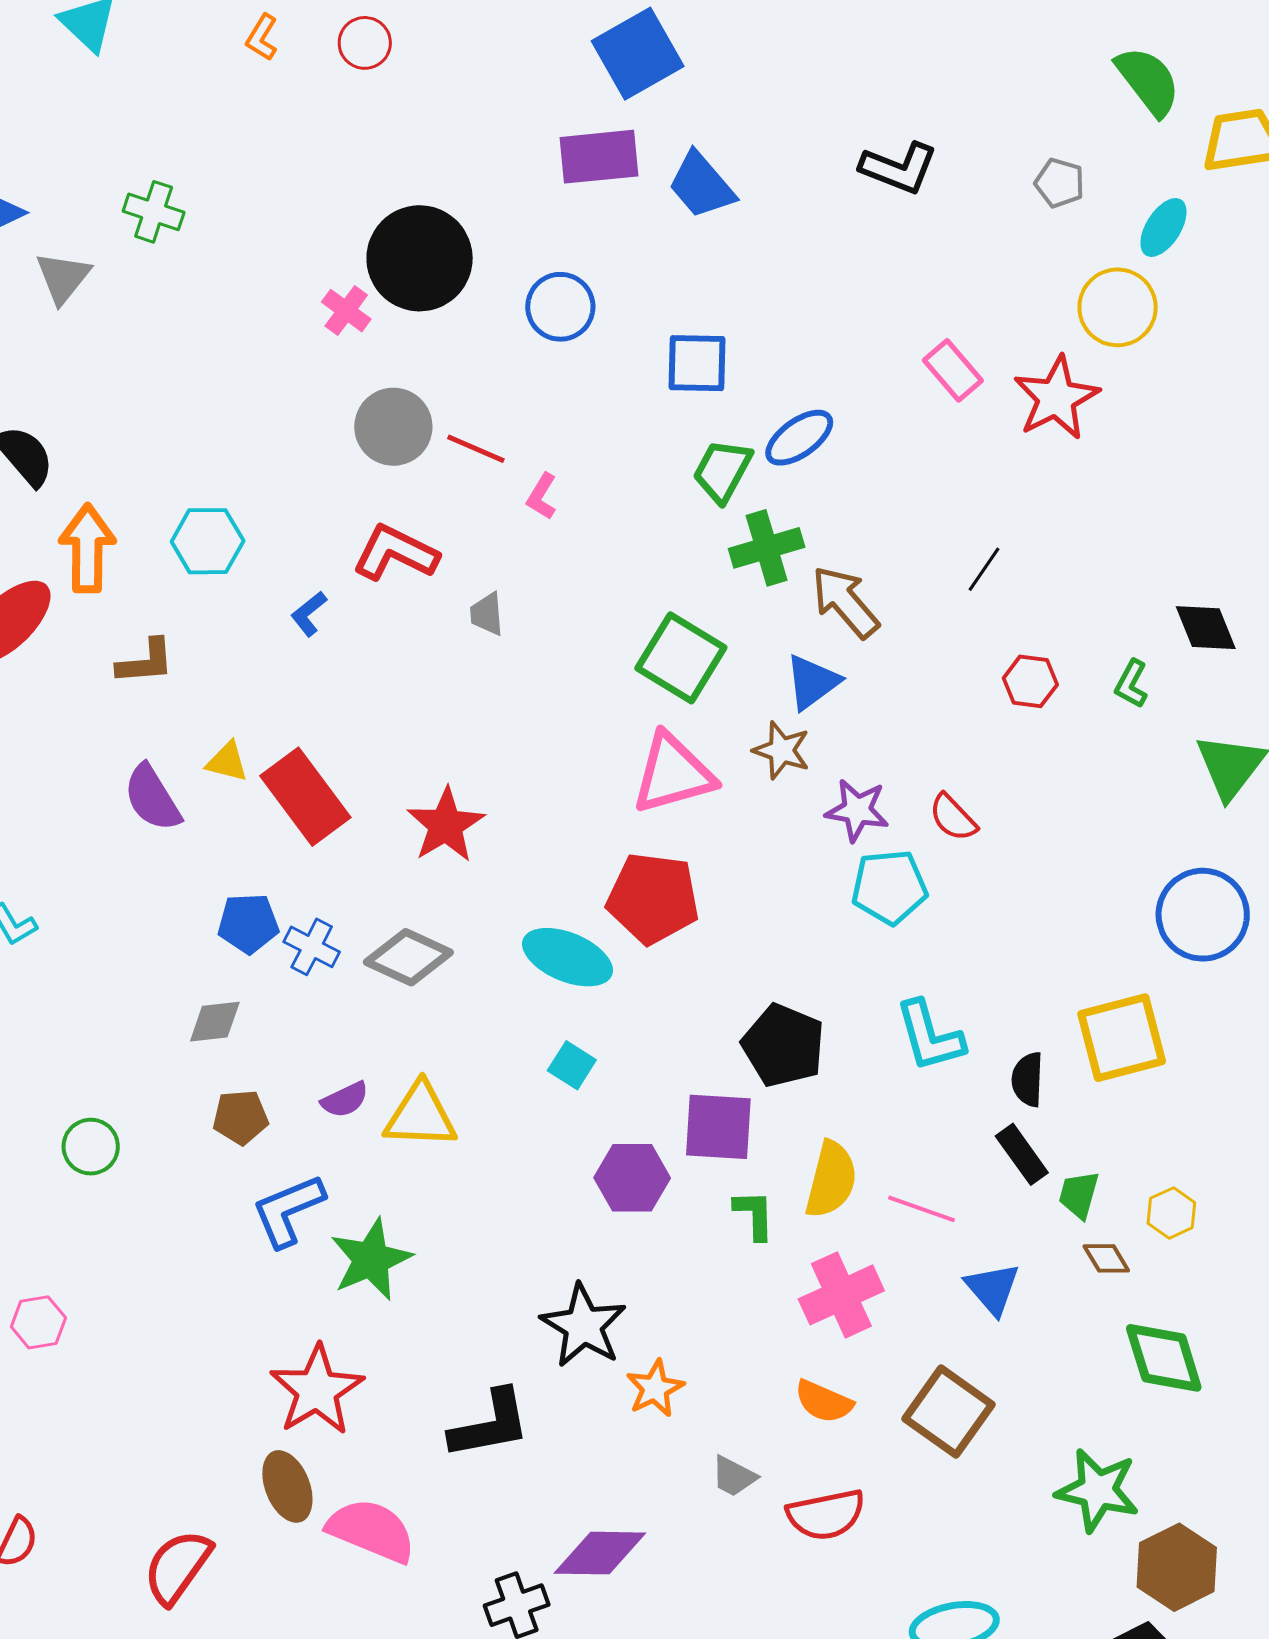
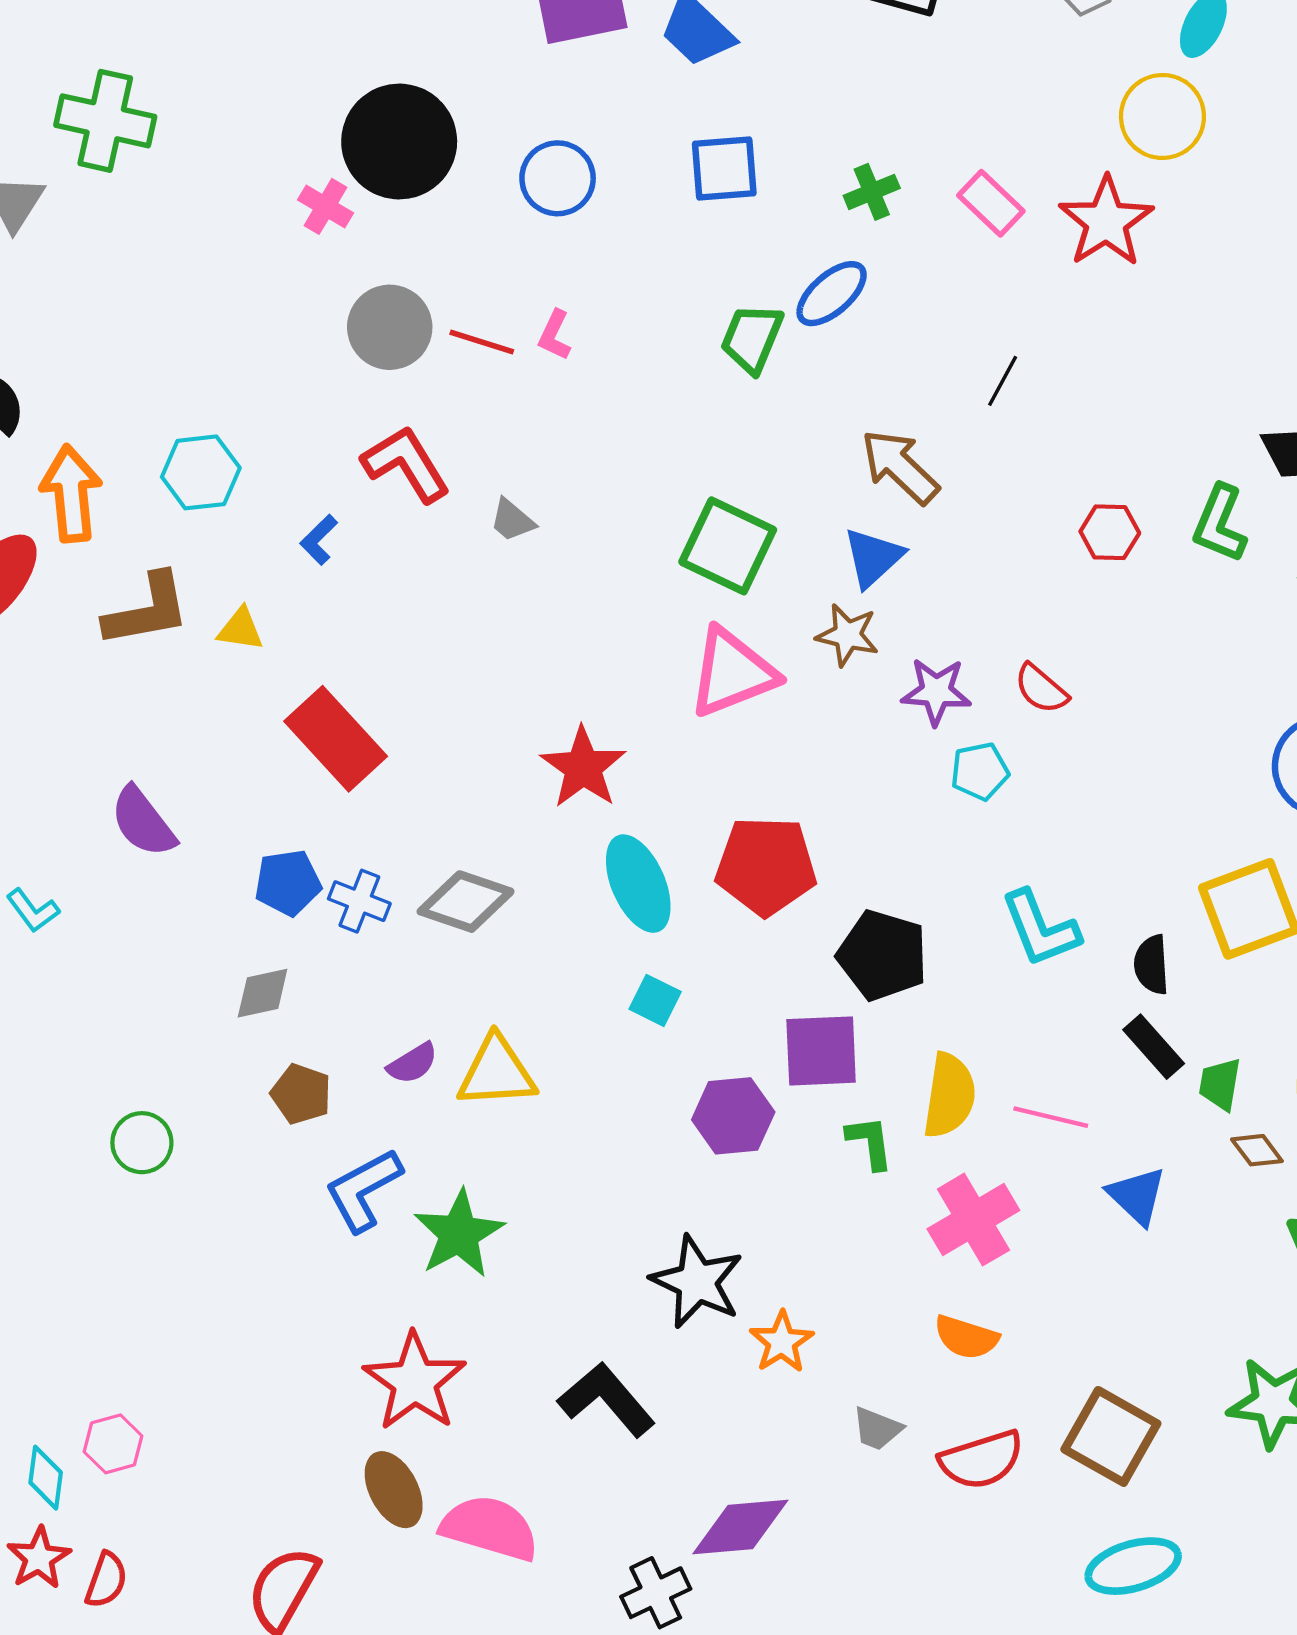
green cross: (154, 212) -> (105, 121), size x1.5
blue square: (697, 363) -> (724, 168), moved
pink L-shape: (542, 496) -> (555, 335), moved
green cross: (767, 548) -> (872, 192), moved, size x0.7
red L-shape: (395, 553) -> (406, 464), turned 38
black line: (984, 569) -> (1003, 381), moved
gray trapezoid: (487, 614) -> (512, 520), turned -39
brown L-shape: (146, 662) -> (147, 610), size x1.4
green L-shape: (1131, 684) -> (1220, 524), size x1.5
yellow triangle: (227, 762) -> (241, 629), moved
purple semicircle: (152, 798) -> (143, 822), moved
red star: (446, 825) -> (583, 767), moved
cyan pentagon: (889, 887) -> (980, 771), size x0.7
red pentagon: (653, 898) -> (766, 866), moved
cyan ellipse: (567, 957) -> (638, 884), turned 50
brown pentagon: (240, 1117) -> (301, 1094), turned 30
pink hexagon: (38, 1322) -> (113, 1444), moved
brown square: (948, 1412) -> (1111, 1436), moved
black L-shape: (490, 1424) -> (607, 1400), turned -114

